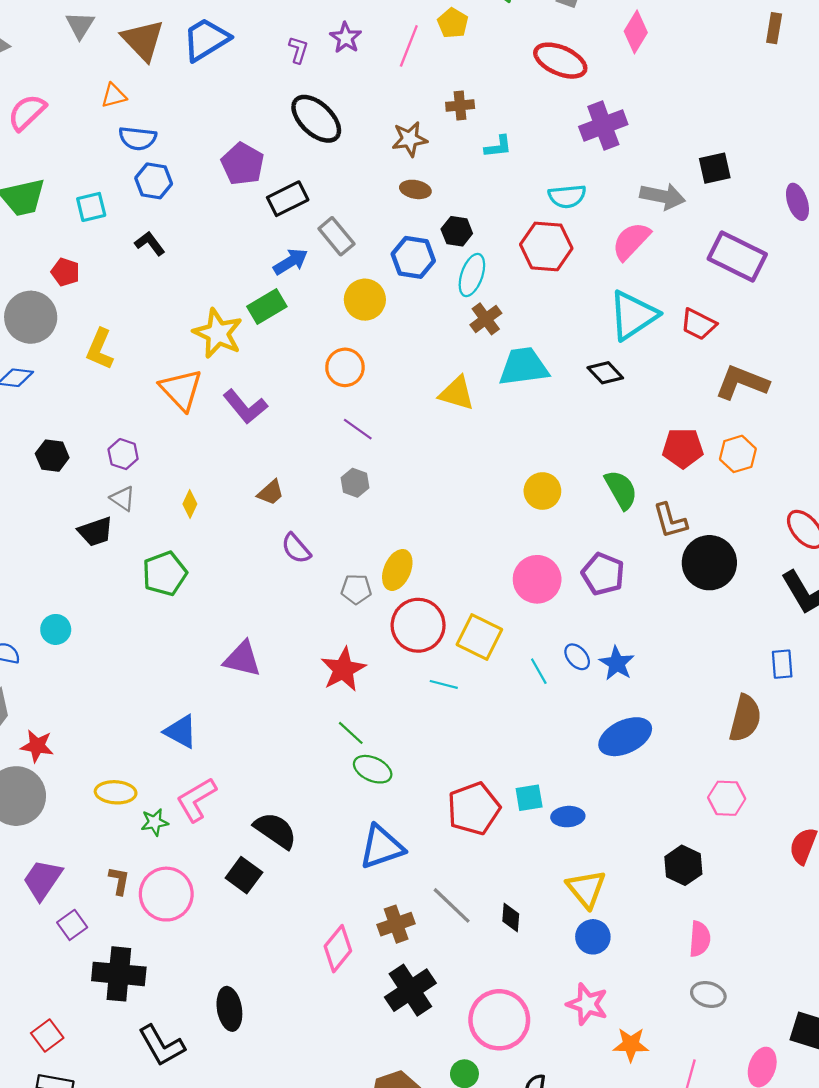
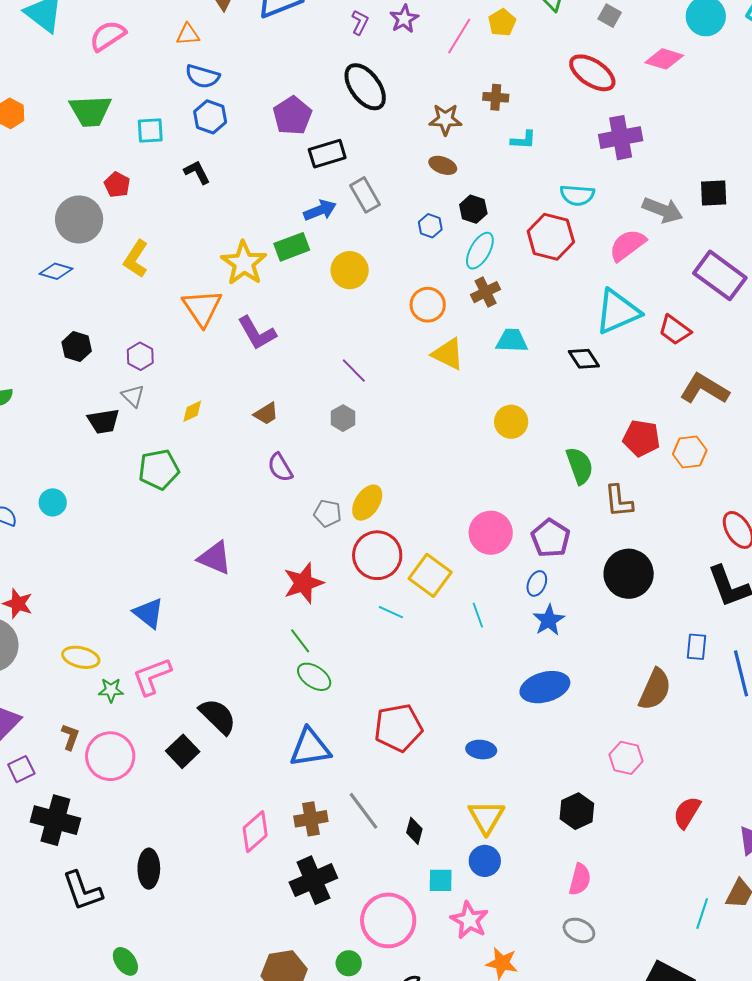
pink diamond: (636, 32) -> (664, 59), turned 66
blue hexagon: (413, 257) -> (430, 226), size x0.6
yellow circle: (365, 300) -> (350, 270), moved
orange circle: (345, 367) -> (428, 305), moved
cyan trapezoid: (524, 367) -> (512, 341), size x0.7
yellow circle: (542, 491) -> (511, 422), moved
yellow diamond: (190, 504) -> (192, 411), turned 30
black circle: (709, 563) -> (629, 574), moved
blue ellipse: (577, 657) -> (537, 583), moved, turned 55
cyan square: (529, 798) -> (441, 880), moved

